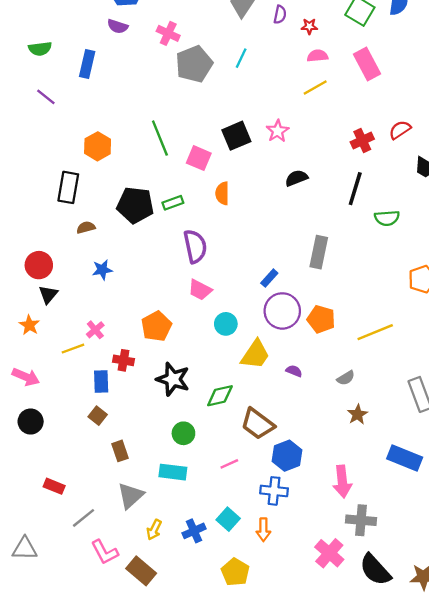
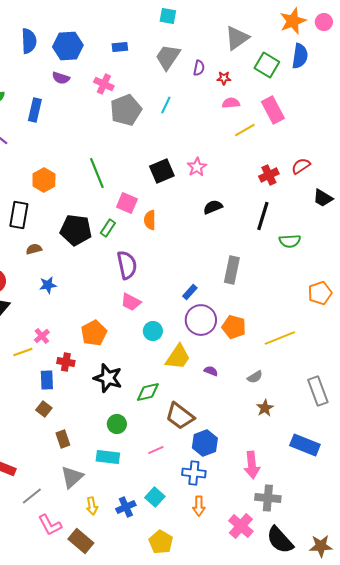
yellow line: (315, 88) -> (245, 130), moved
pink square: (199, 158) -> (127, 203), moved
green rectangle: (173, 203) -> (108, 228), turned -36
yellow arrow: (154, 530) -> (92, 506), turned -36
orange arrow: (263, 530) -> (199, 506), moved

